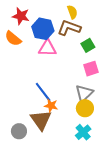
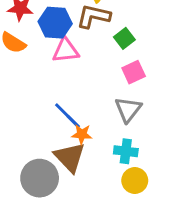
yellow circle: (85, 108) -> (135, 180), moved
gray circle: (19, 131) -> (40, 178), size x1.6
cyan cross: (83, 132) -> (126, 151), moved, turned -35

